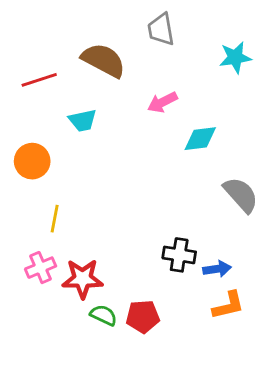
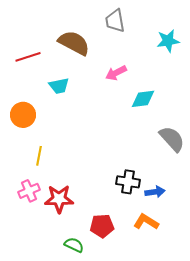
orange L-shape: (228, 305) -> (146, 222), moved, turned -135
green semicircle: (104, 315) -> (74, 245), moved

